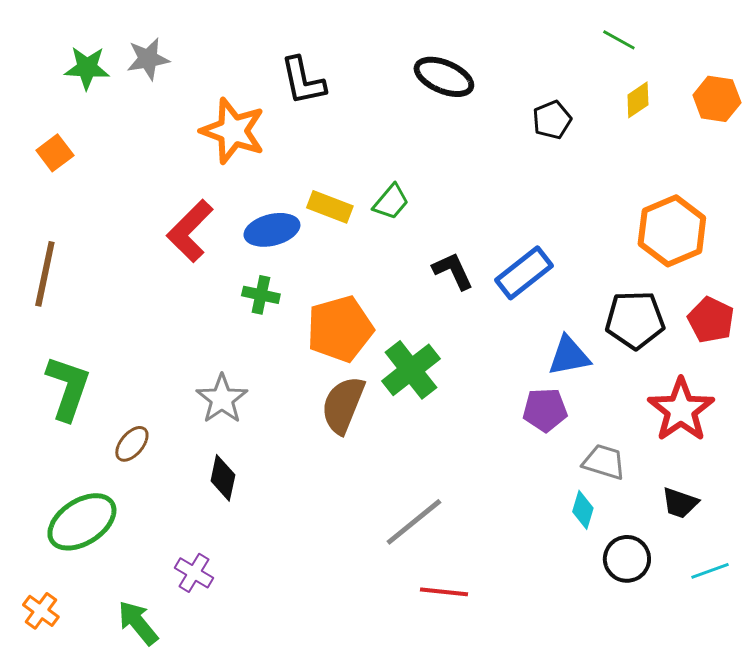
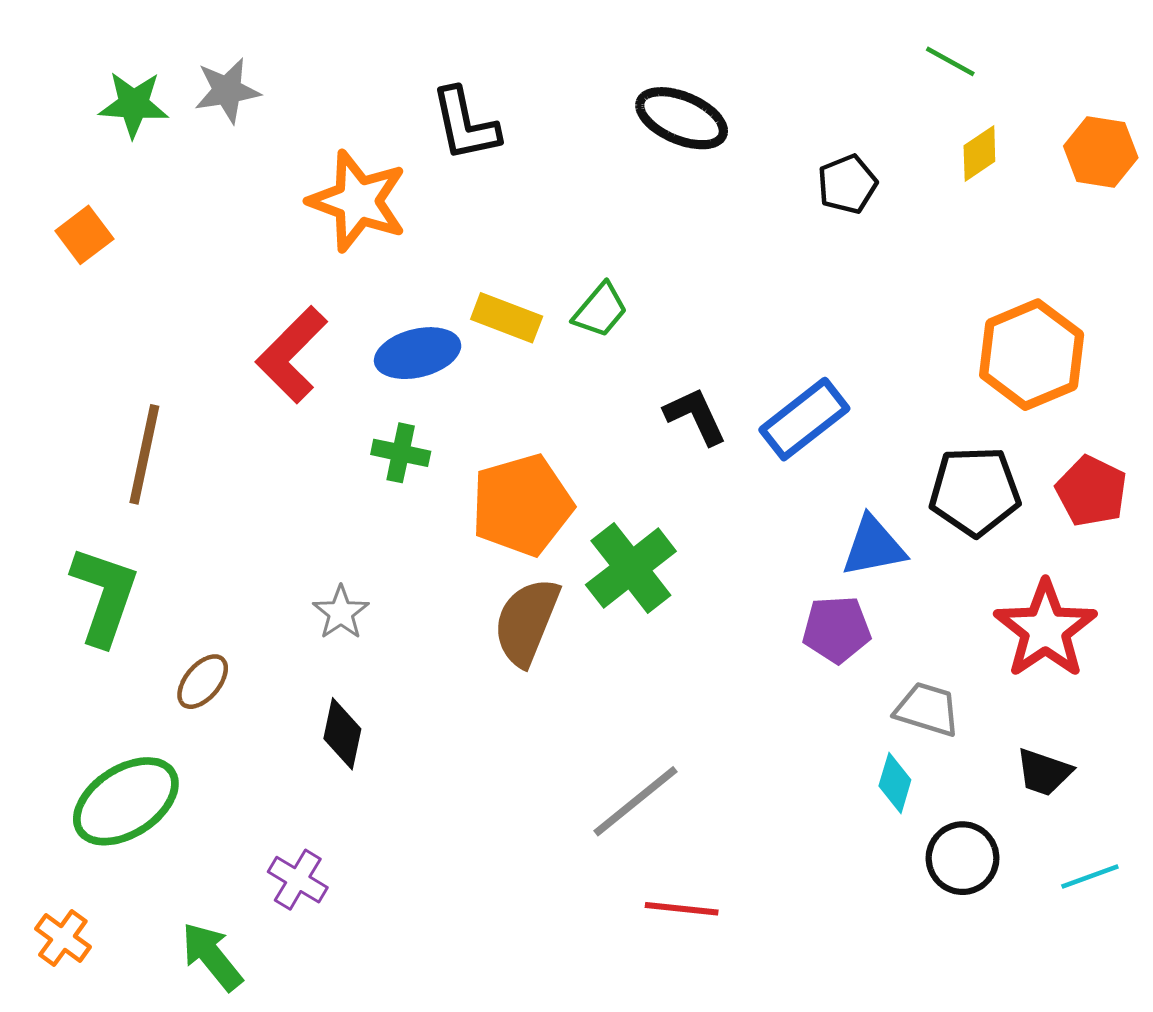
brown line: (45, 274) -> (144, 454), moved
gray star: (222, 399) -> (341, 613), size x0.7

